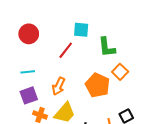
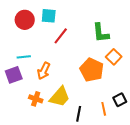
cyan square: (81, 30) -> (49, 16), moved
orange arrow: (59, 86) -> (44, 71), moved
purple square: (29, 95) -> (14, 75), moved

